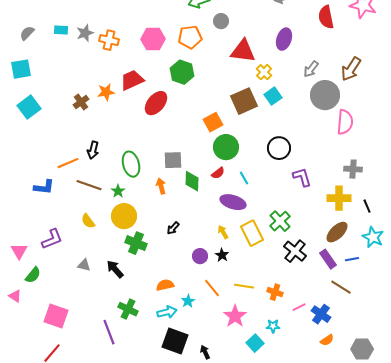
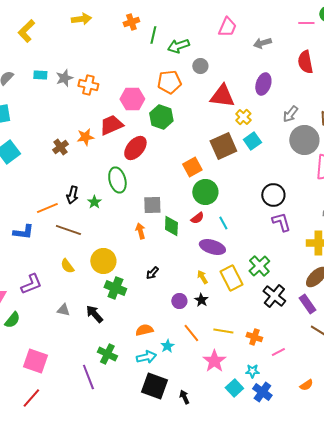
pink hexagon: (153, 39) -> (132, 99), moved
black circle: (279, 148) -> (273, 195), moved
green ellipse: (131, 164) -> (117, 180), moved
green star: (118, 191) -> (94, 202), moved
blue cross: (321, 314) -> (262, 392), moved

